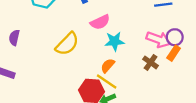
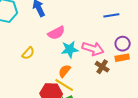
pink arrow: (158, 39) -> (93, 49), moved
yellow semicircle: (67, 44) -> (28, 53), size x0.6
orange rectangle: (174, 53) -> (122, 58), turned 48

